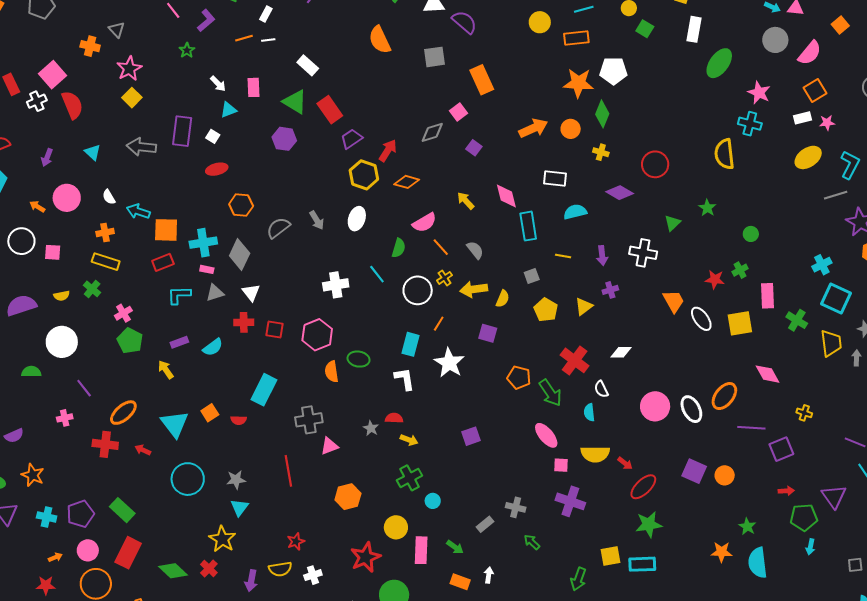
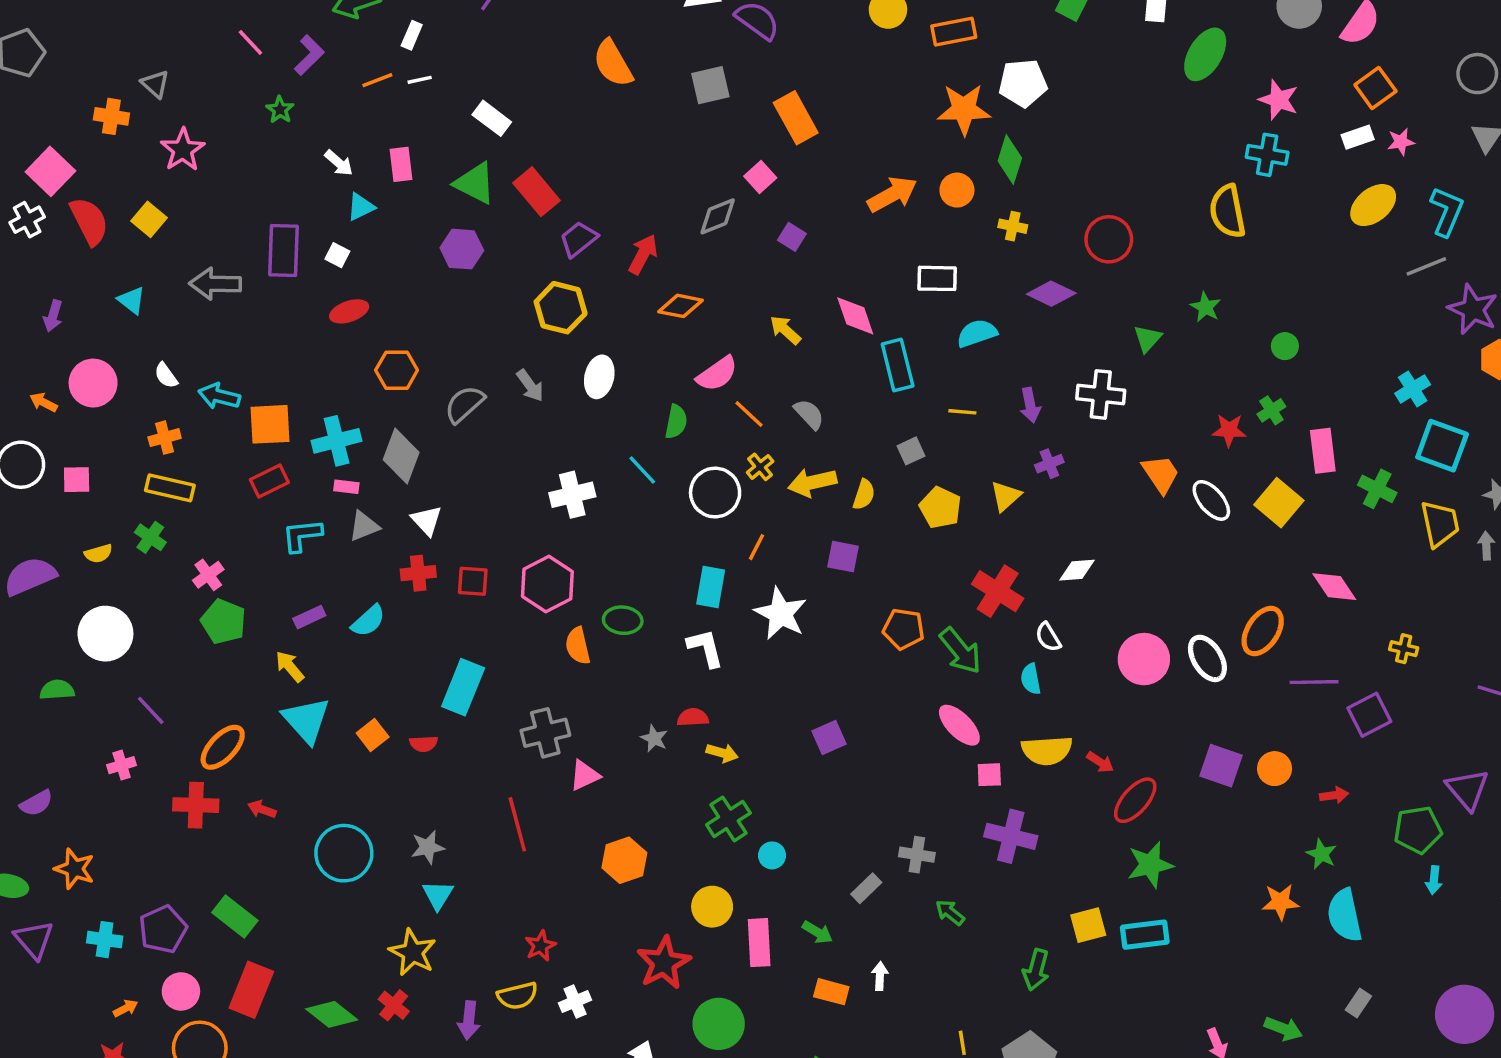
yellow square: (132, 98) -> (149, 219), moved
yellow hexagon: (364, 175) -> (561, 308), moved
yellow square: (740, 323) -> (1279, 503), turned -36
cyan triangle: (175, 424) -> (306, 720), moved
red arrow: (786, 491) -> (1334, 795), moved

